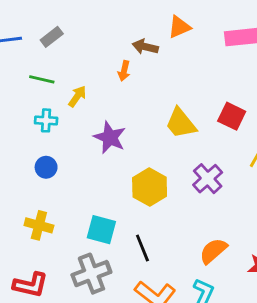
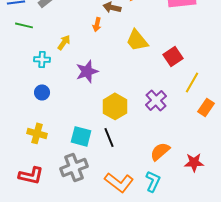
green line: (42, 79) -> (24, 25), moved
red square: (232, 116) -> (173, 56), turned 30
yellow trapezoid: (181, 123) -> (137, 40), moved
purple star: (110, 137) -> (87, 71), turned 30
black line: (142, 248) -> (109, 137), moved

